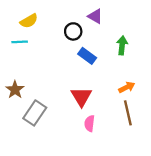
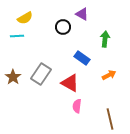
blue rectangle: (87, 56) -> (82, 58), moved
red triangle: (81, 97) -> (70, 83), turned -30
gray rectangle: (35, 113) -> (41, 74), moved
brown line: (128, 113) -> (110, 119), moved

